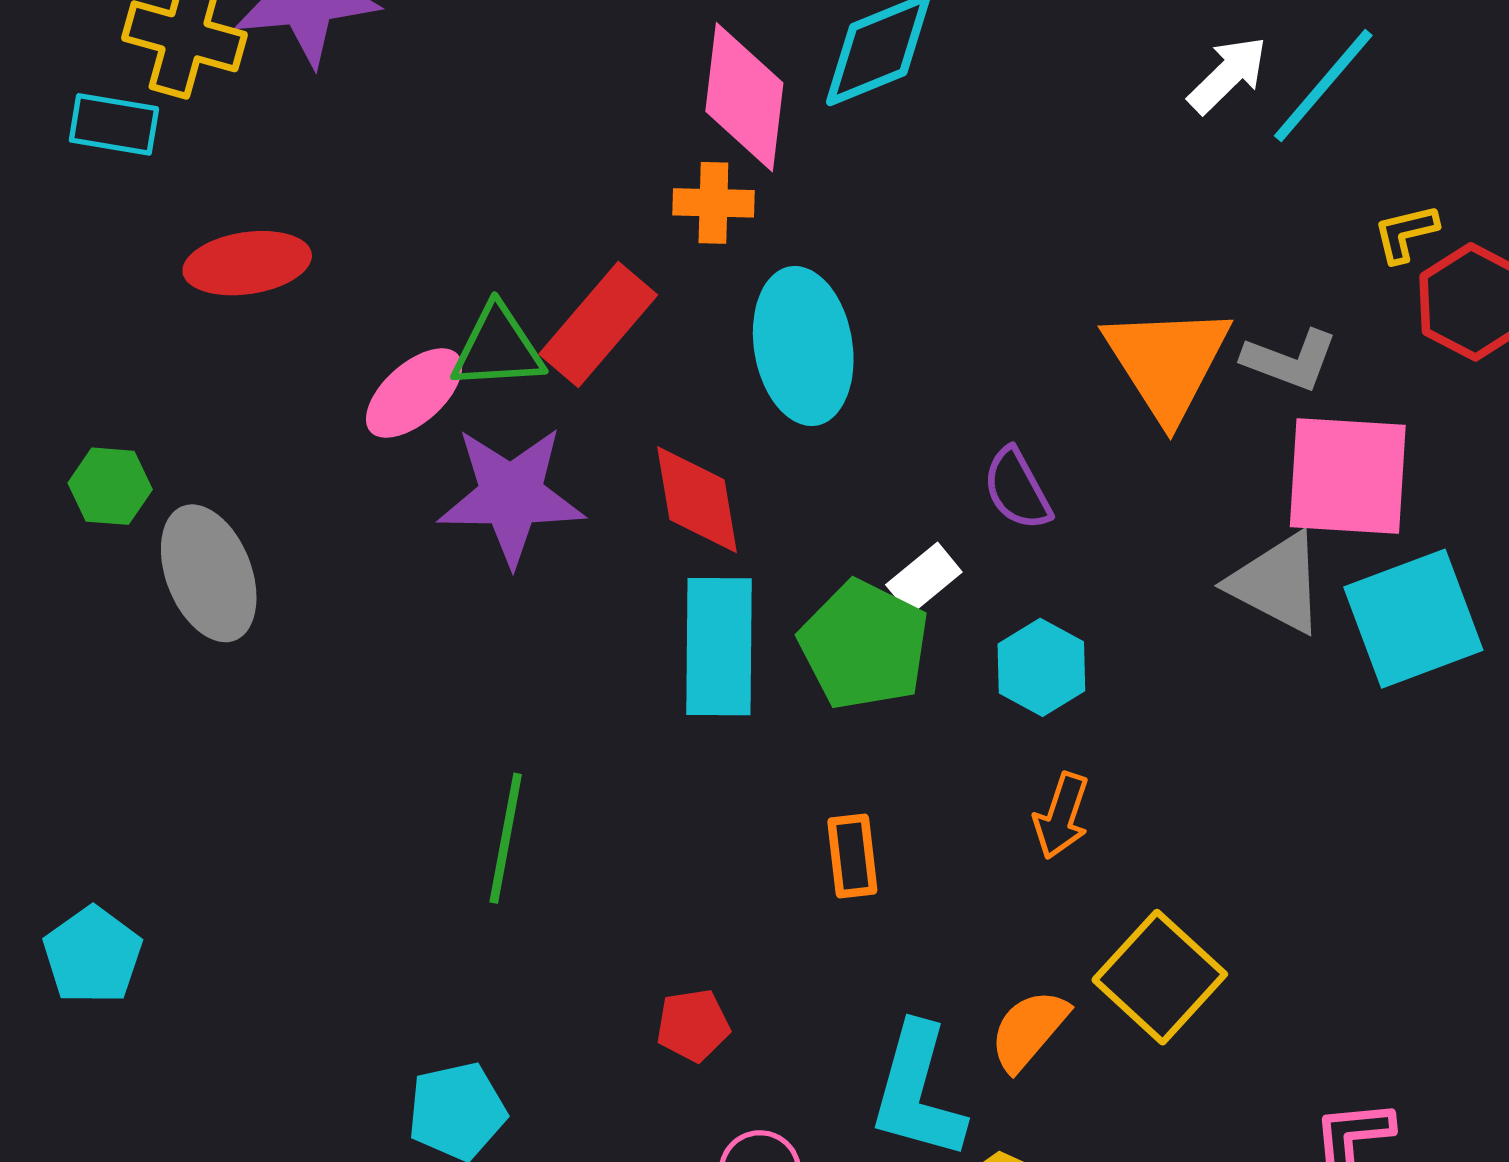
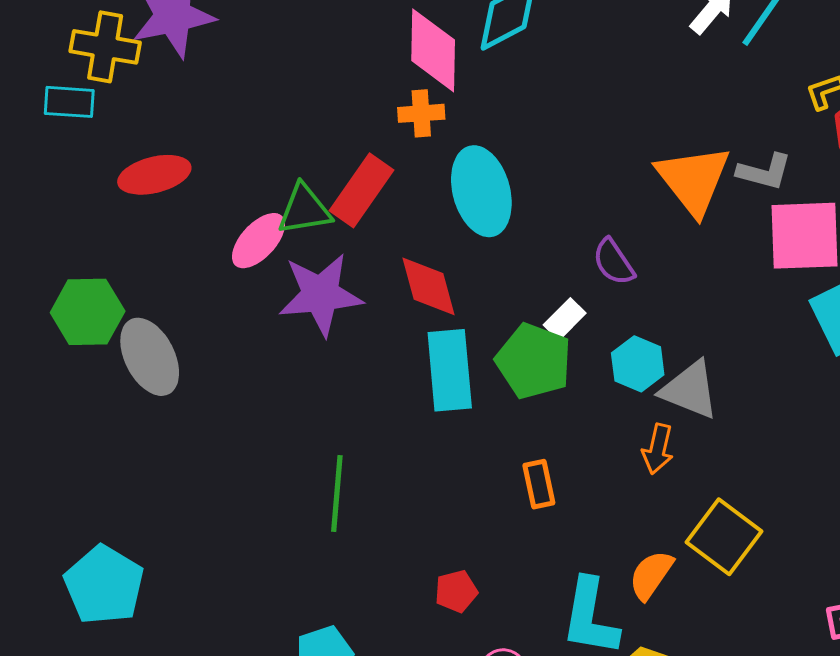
green hexagon: (110, 486) -> (88, 312), size x1.5
gray triangle: (1277, 583) -> (690, 390), moved
cyan pentagon: (93, 955) -> (104, 585), size x1.4

